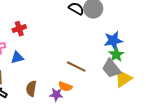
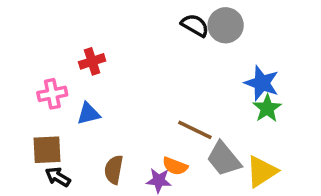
blue star: (113, 41) -> (262, 83), turned 30
gray trapezoid: (111, 69) -> (224, 159), moved
yellow triangle: (123, 79) -> (262, 171), moved

